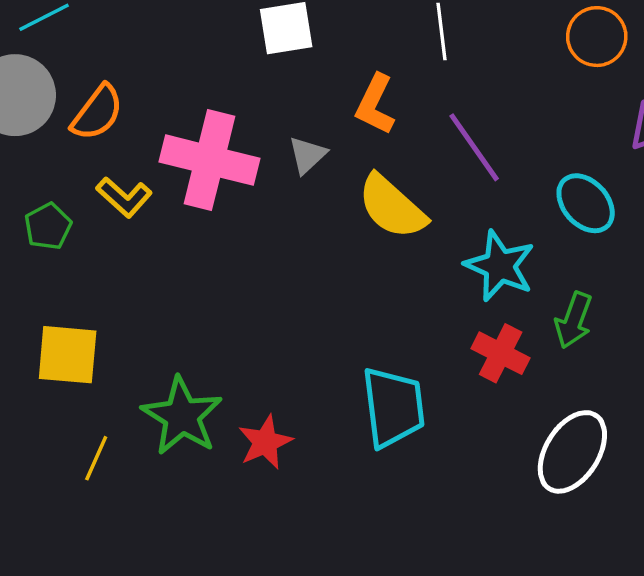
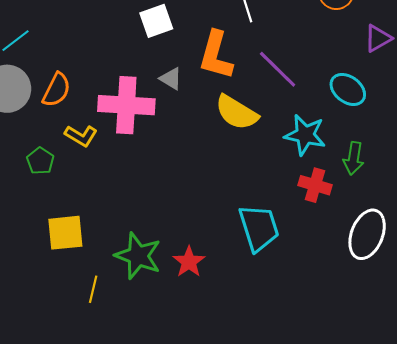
orange L-shape: (375, 104) -> (216, 55), size x1.4
gray triangle: (307, 155) -> (171, 79), moved, turned -35

